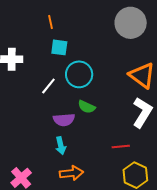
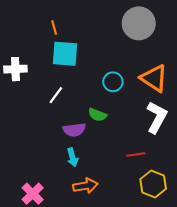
cyan square: (59, 47) -> (65, 54), size x1.5
cyan circle: (79, 74) -> (113, 82), moved, size x0.7

